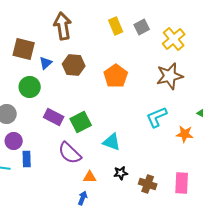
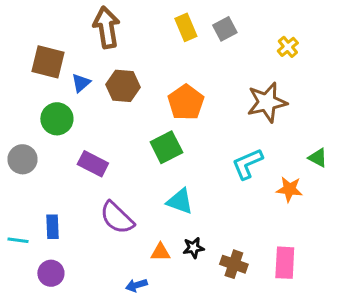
yellow cross: (174, 39) -> (288, 47), moved, size x0.6
green square: (81, 122) -> (166, 147), moved
purple circle: (14, 141) -> (51, 273), moved
orange triangle: (90, 177) -> (160, 252), moved
blue arrow: (83, 198) -> (136, 285), turned -128

